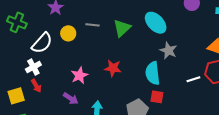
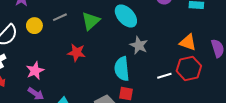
gray line: (93, 25) -> (60, 17), turned -32
red star: (113, 68) -> (76, 53), moved
pink star: (79, 75) -> (35, 71), moved

